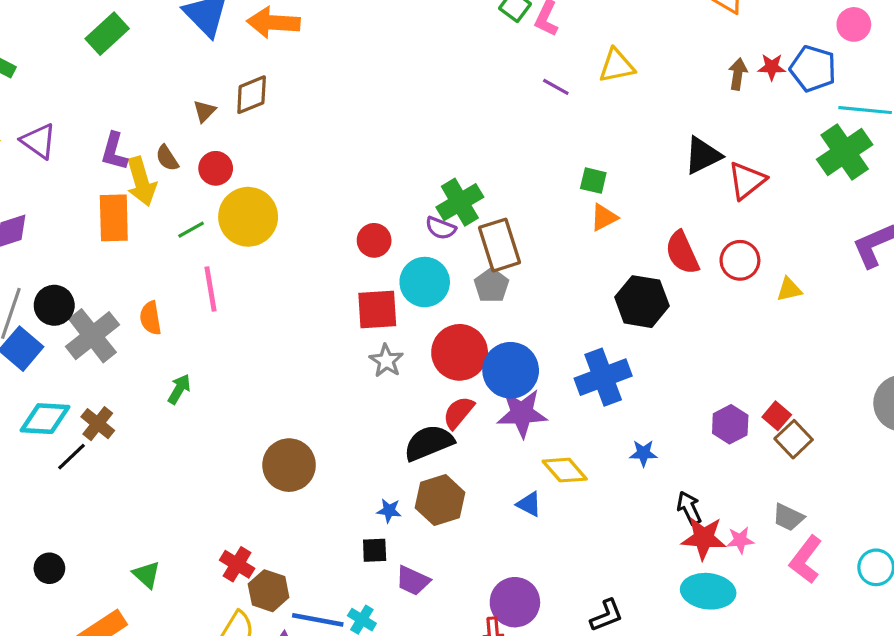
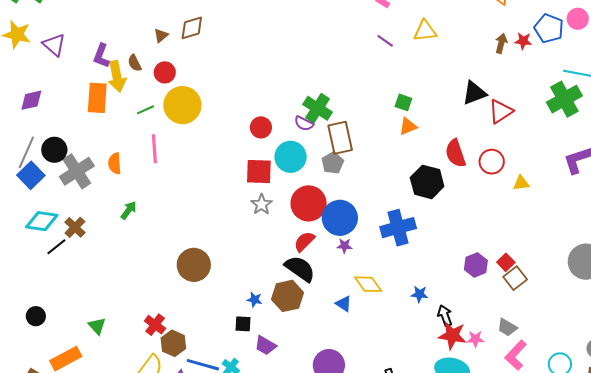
blue pentagon: (813, 69) -> (549, 28), moved
green cross: (460, 202) -> (318, 108), turned -32
purple star: (522, 413) -> (344, 246), size x0.5
black semicircle: (429, 443) -> (300, 269), moved, turned 52
blue star: (643, 453) -> (419, 294), moved

